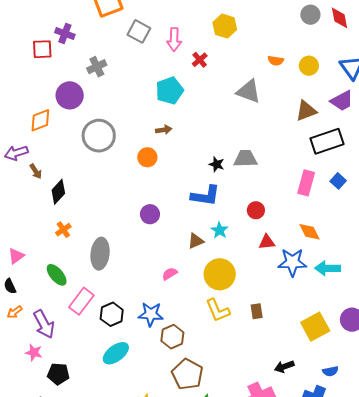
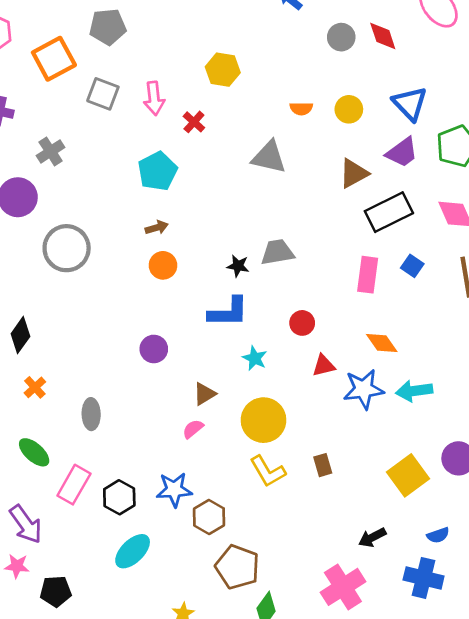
orange circle: (147, 157) -> (163, 265), moved
brown triangle: (196, 241) -> (204, 394), moved
gray ellipse: (100, 254) -> (91, 414), size x0.7

